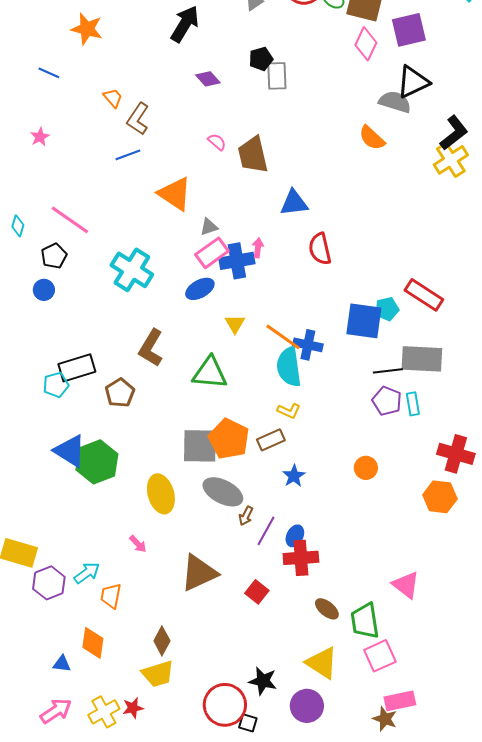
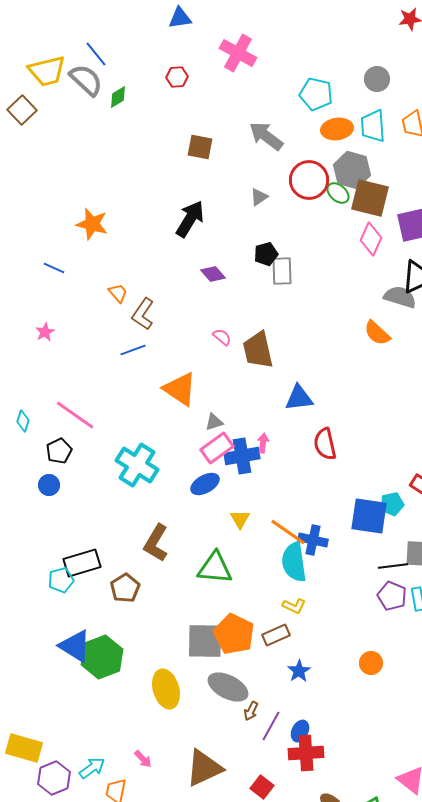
pink arrow: (138, 544) -> (143, 759), moved

